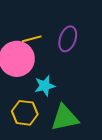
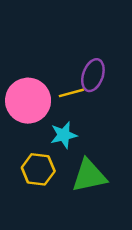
yellow line: (32, 39) -> (71, 93), moved

